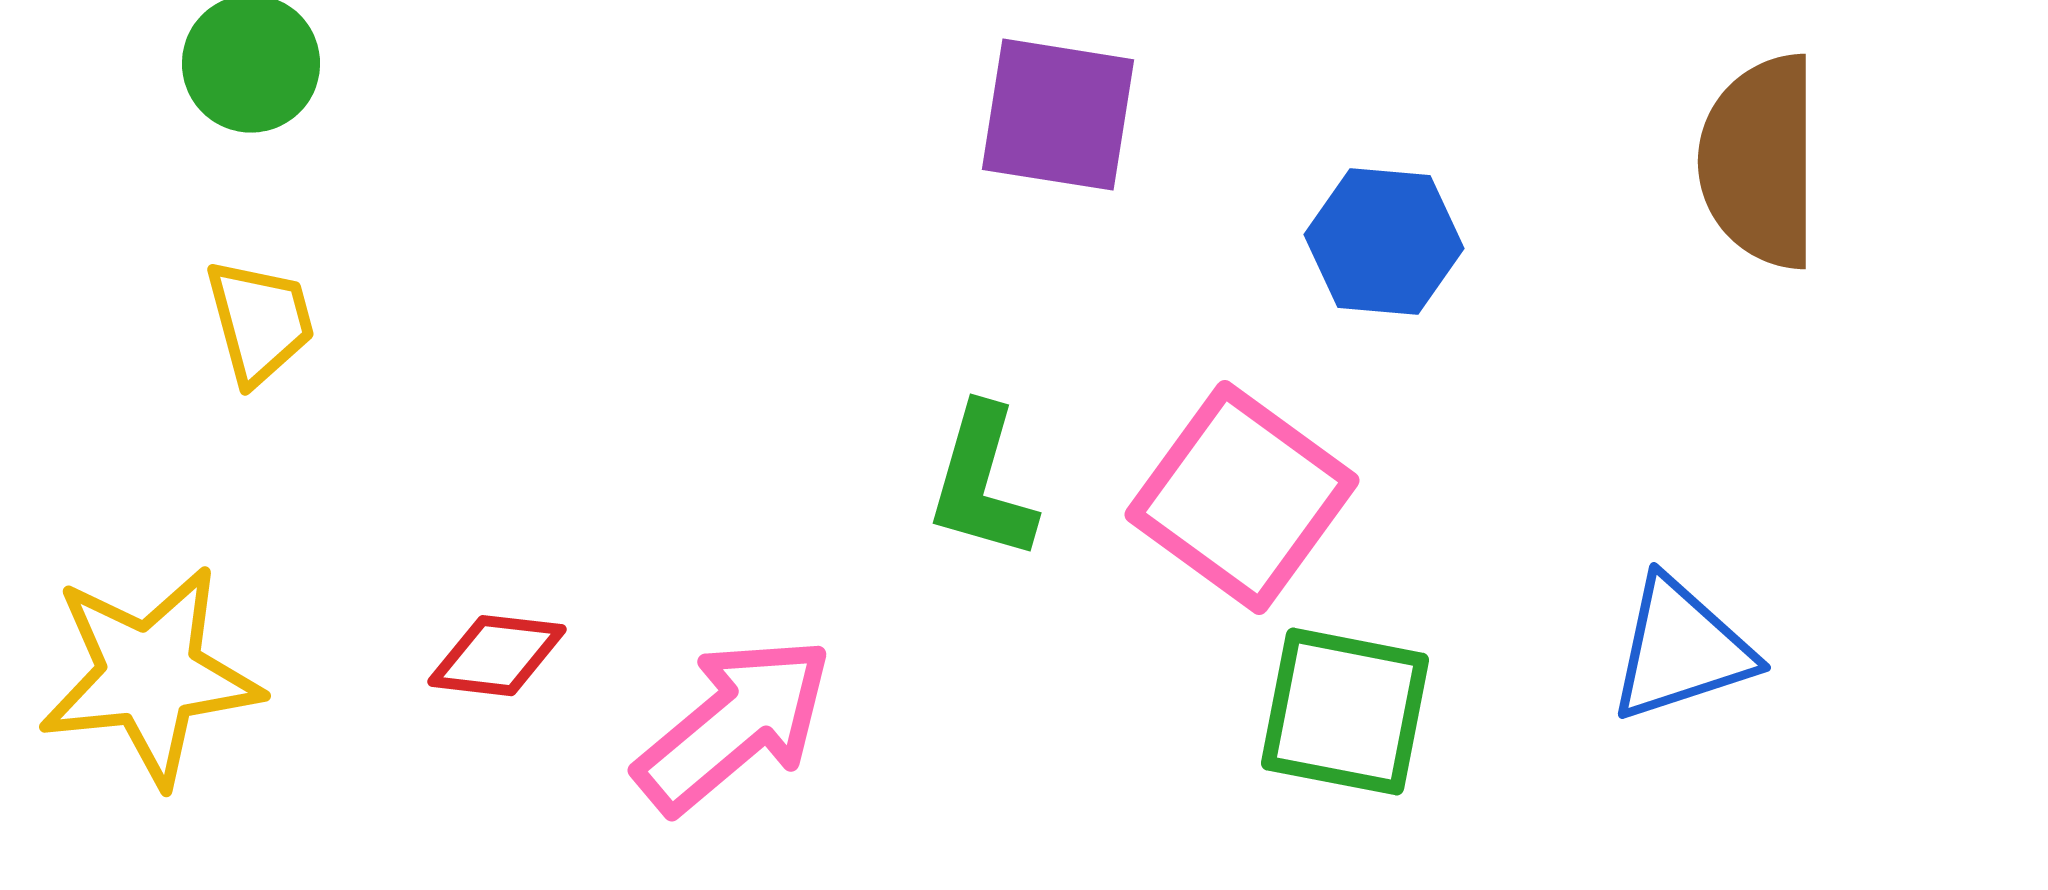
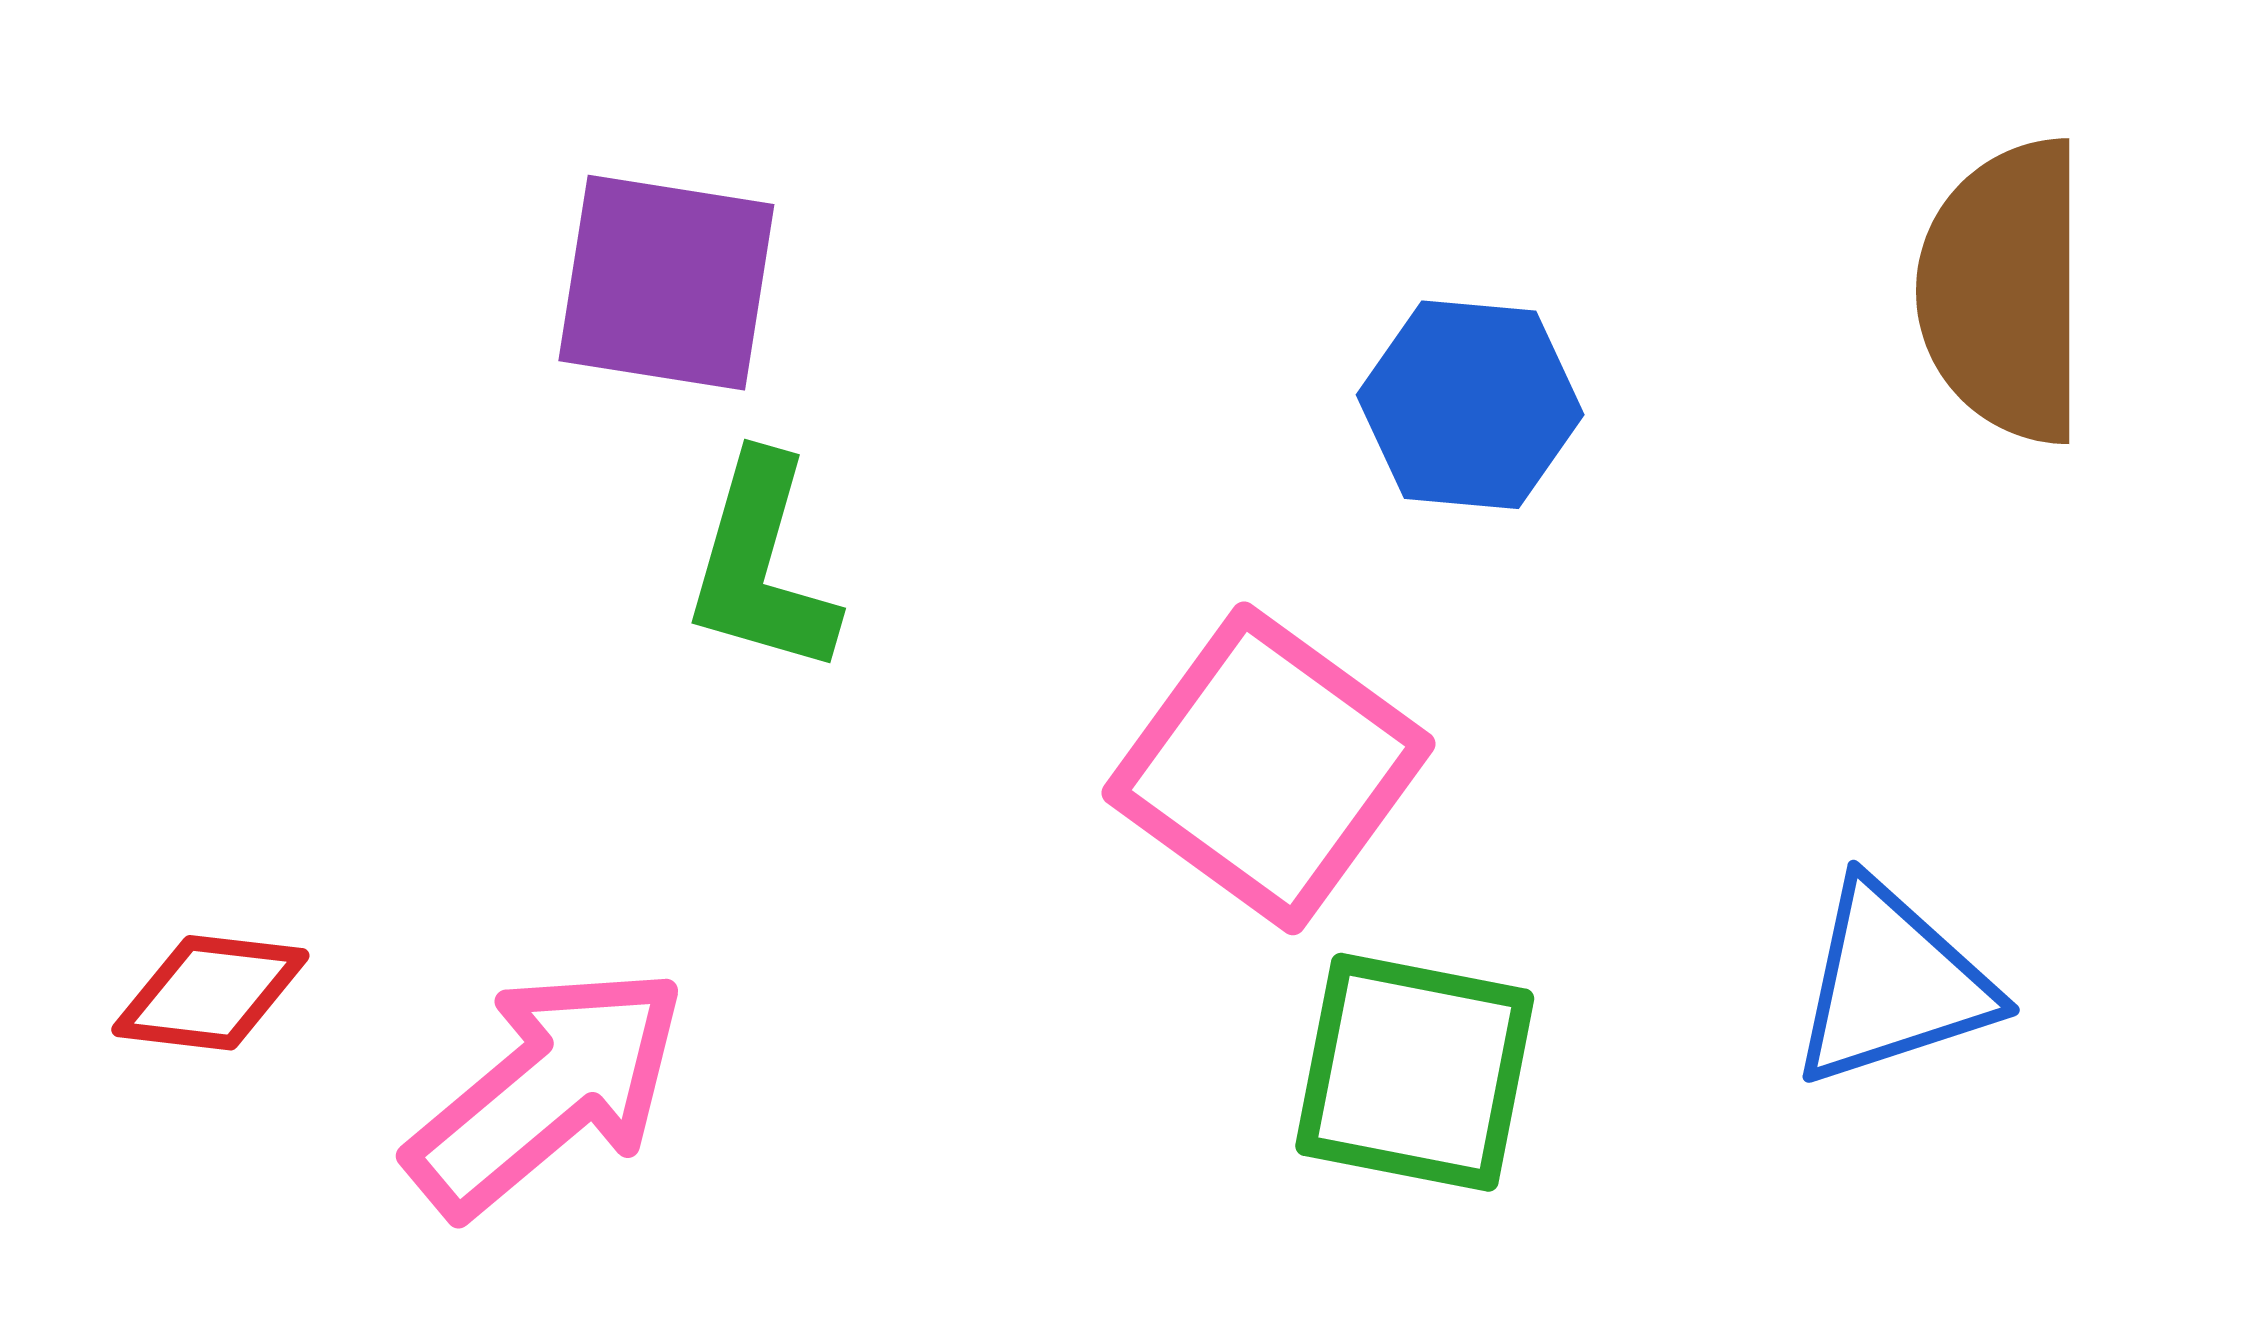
purple square: (1058, 115) -> (666, 283), moved
green L-shape: (982, 483) -> (761, 565), moved

